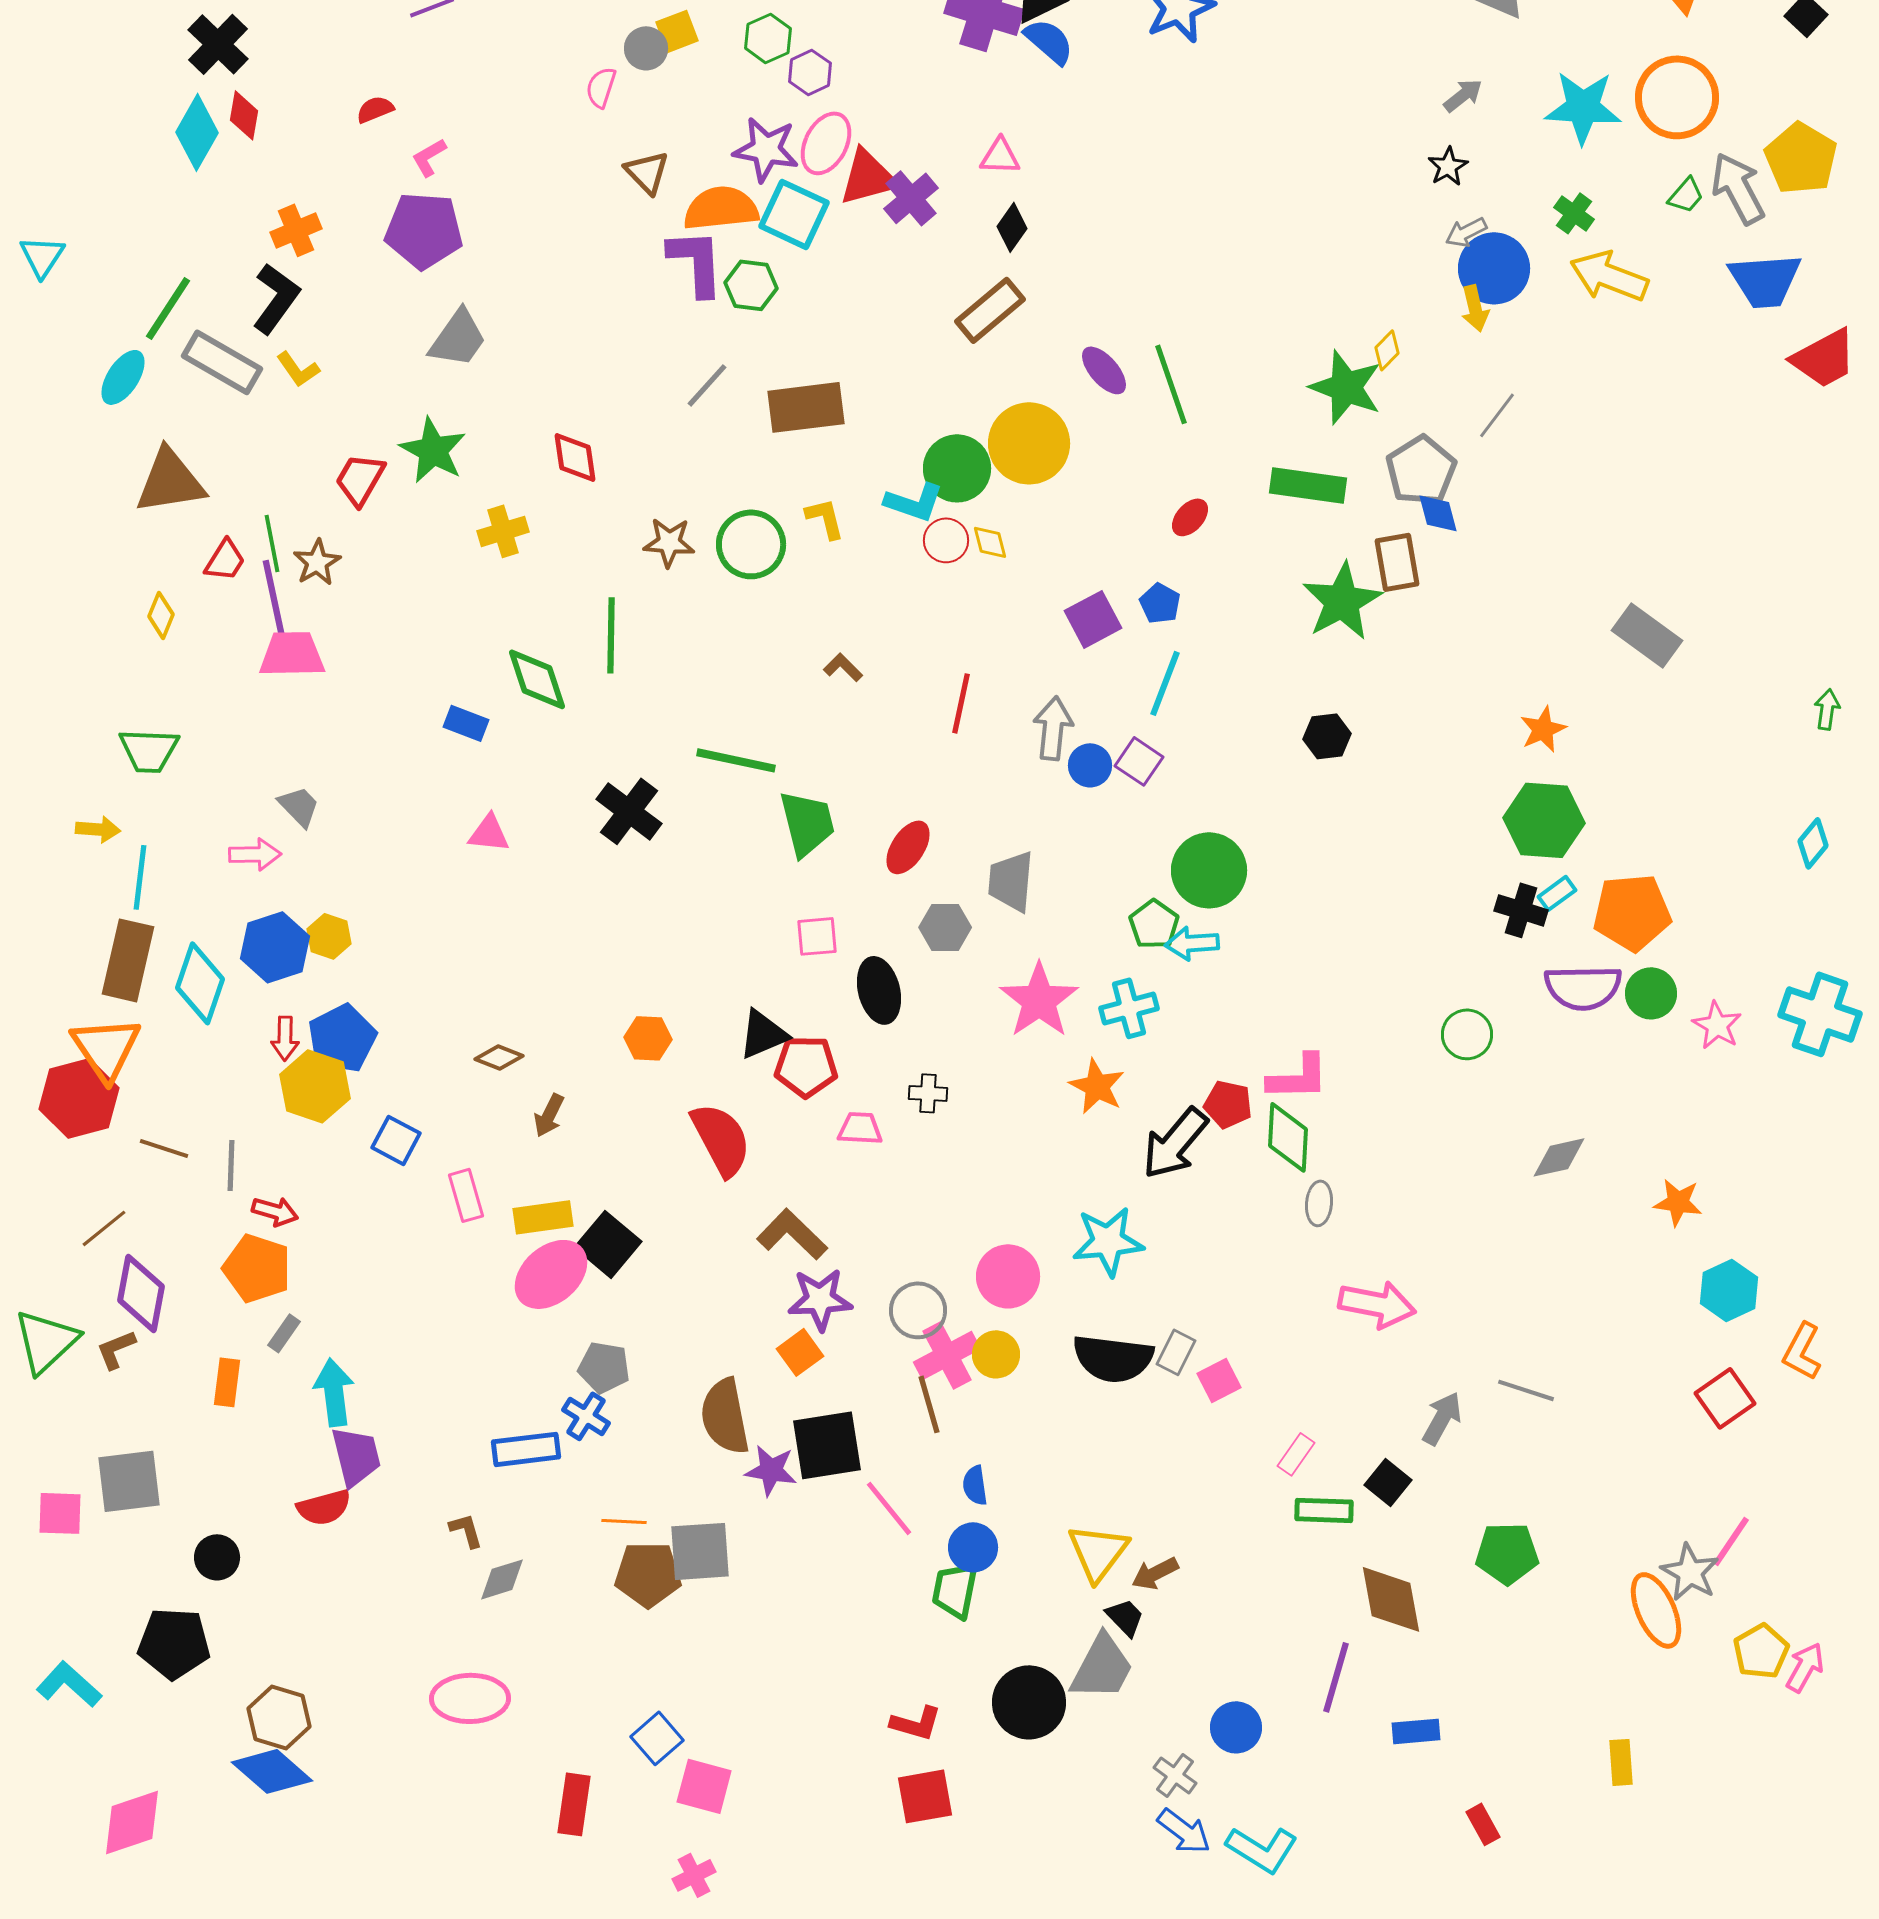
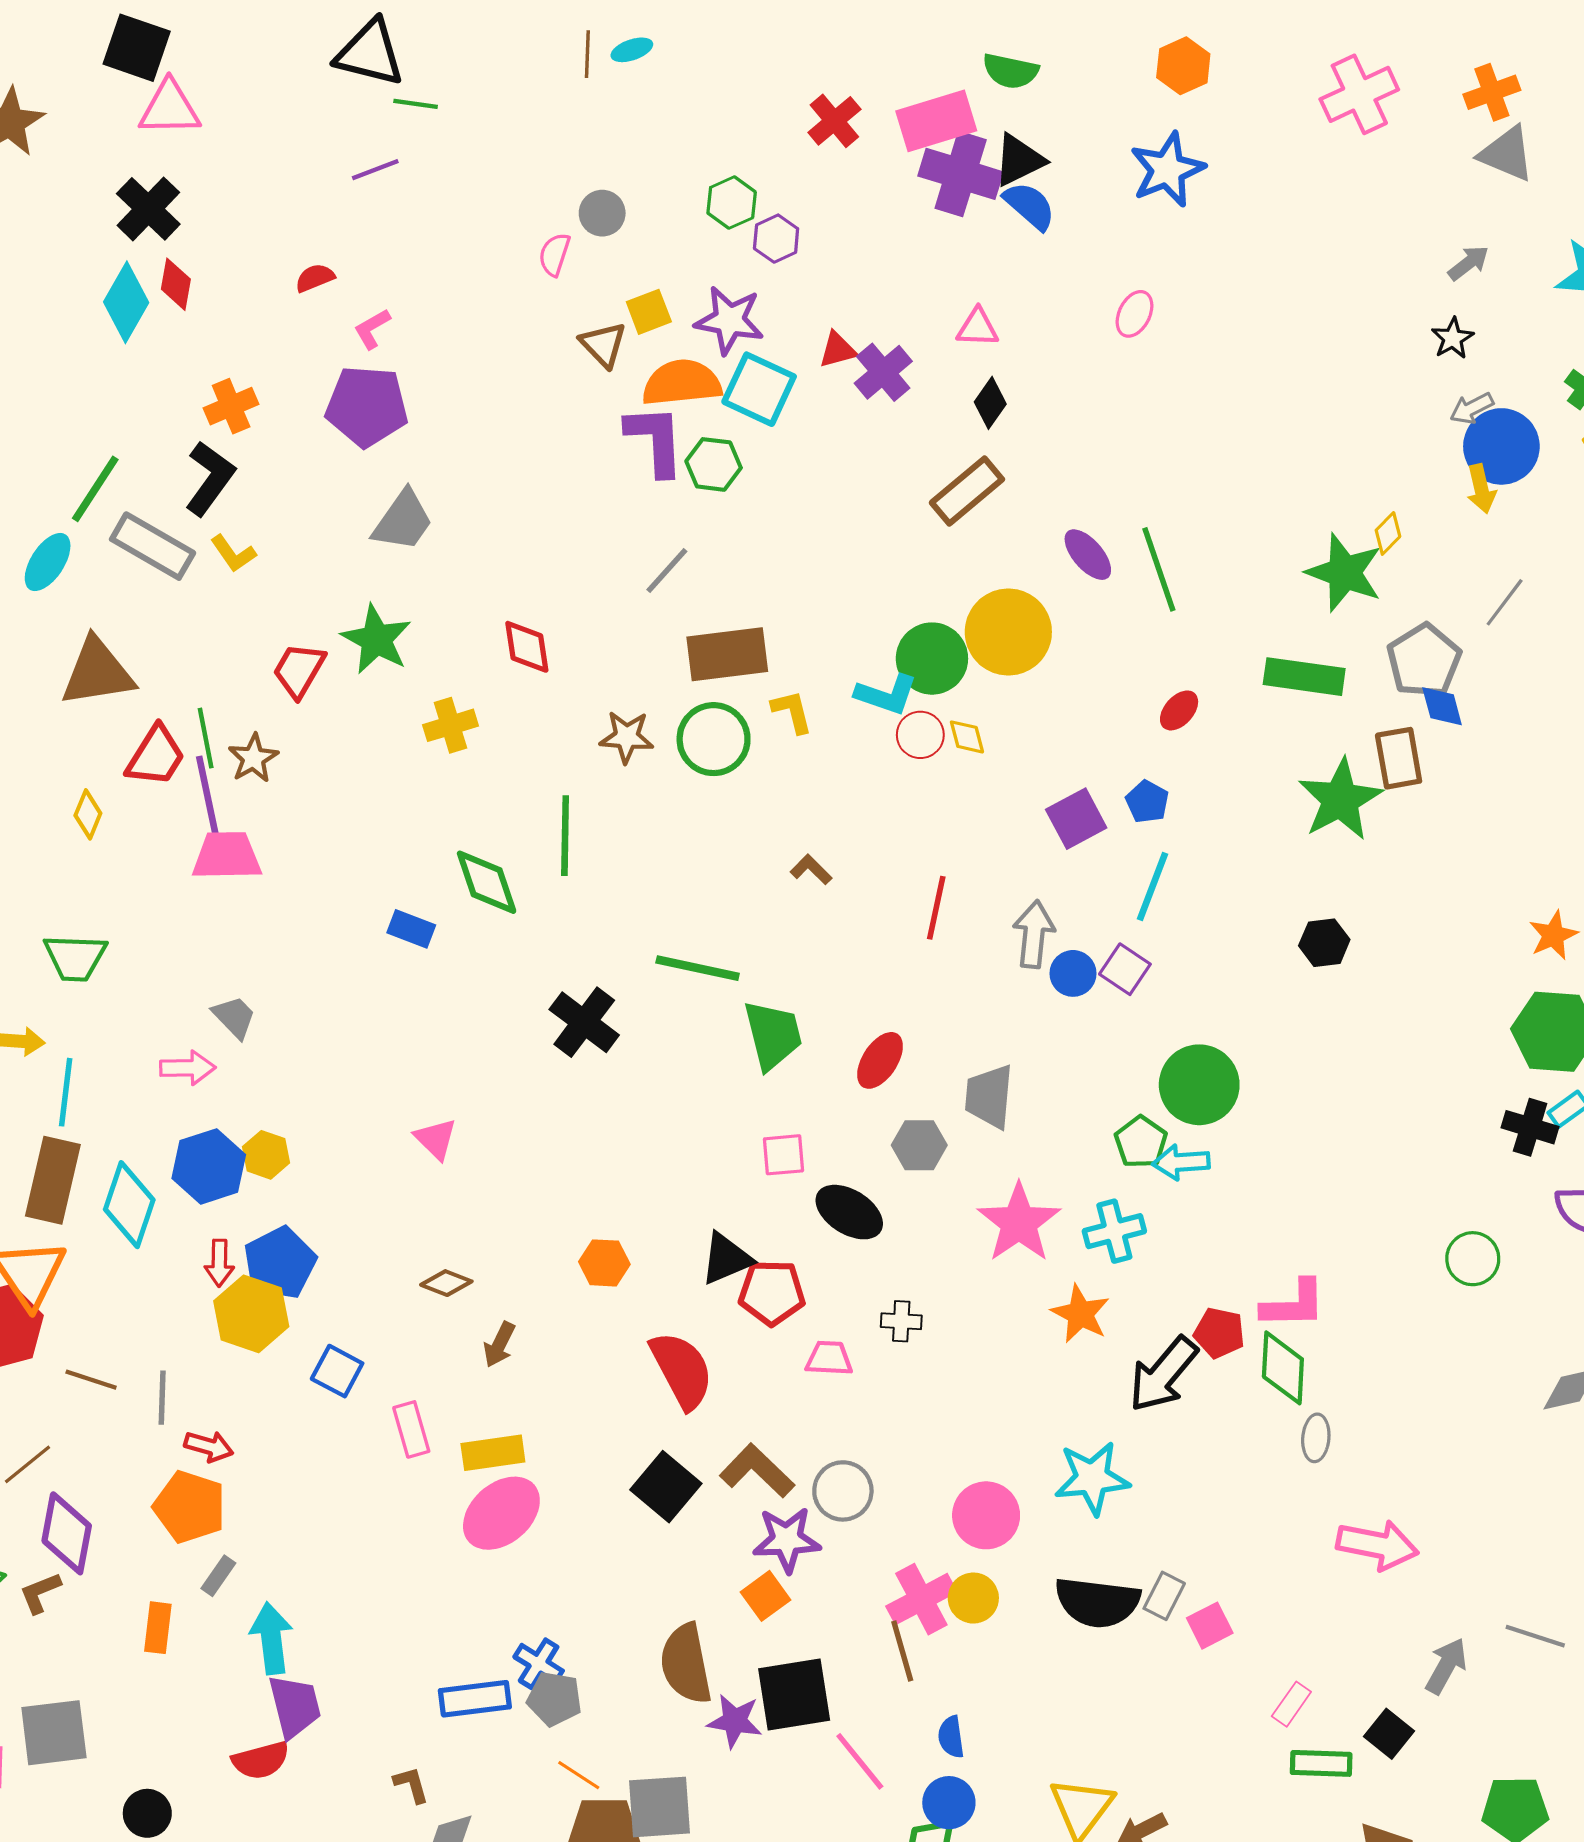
yellow square: (677, 31) -> (649, 312), moved
pink ellipse: (826, 143) -> (1134, 314), moved, size x0.7
red triangle: (868, 177) -> (838, 350), size x0.6
brown rectangle: (806, 407) -> (727, 654), moved
red trapezoid: (225, 560) -> (156, 756), size x1.4
pink triangle: (489, 833) -> (436, 1139), moved, turned 39
black ellipse: (879, 990) -> (849, 1212), turned -44
black square: (608, 1244) -> (666, 1487), moved
gray circle: (918, 1310) -> (843, 1491), moved
gray pentagon: (604, 1367) -> (554, 1699), moved
orange line: (624, 1521) -> (579, 1775), turned 30

